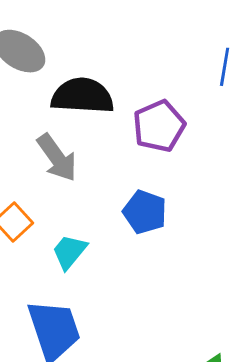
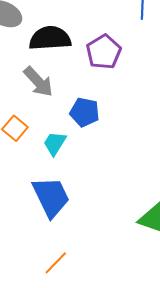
blue pentagon: (145, 212) -> (85, 112), moved

